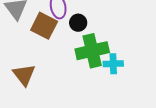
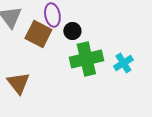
cyan cross: (113, 64) -> (123, 63), moved, turned -30

